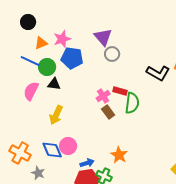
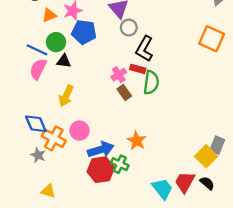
blue line: (30, 61) -> (37, 50), moved
black L-shape: (158, 73) -> (144, 49), moved, turned 90
blue diamond: (52, 150) -> (36, 124), moved
orange cross: (20, 153) -> (54, 138), moved
blue arrow: (87, 163) -> (101, 150), size x1.6
gray star: (38, 173) -> (38, 155), moved

